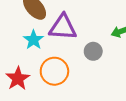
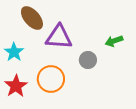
cyan star: (34, 40) -> (14, 52), moved

